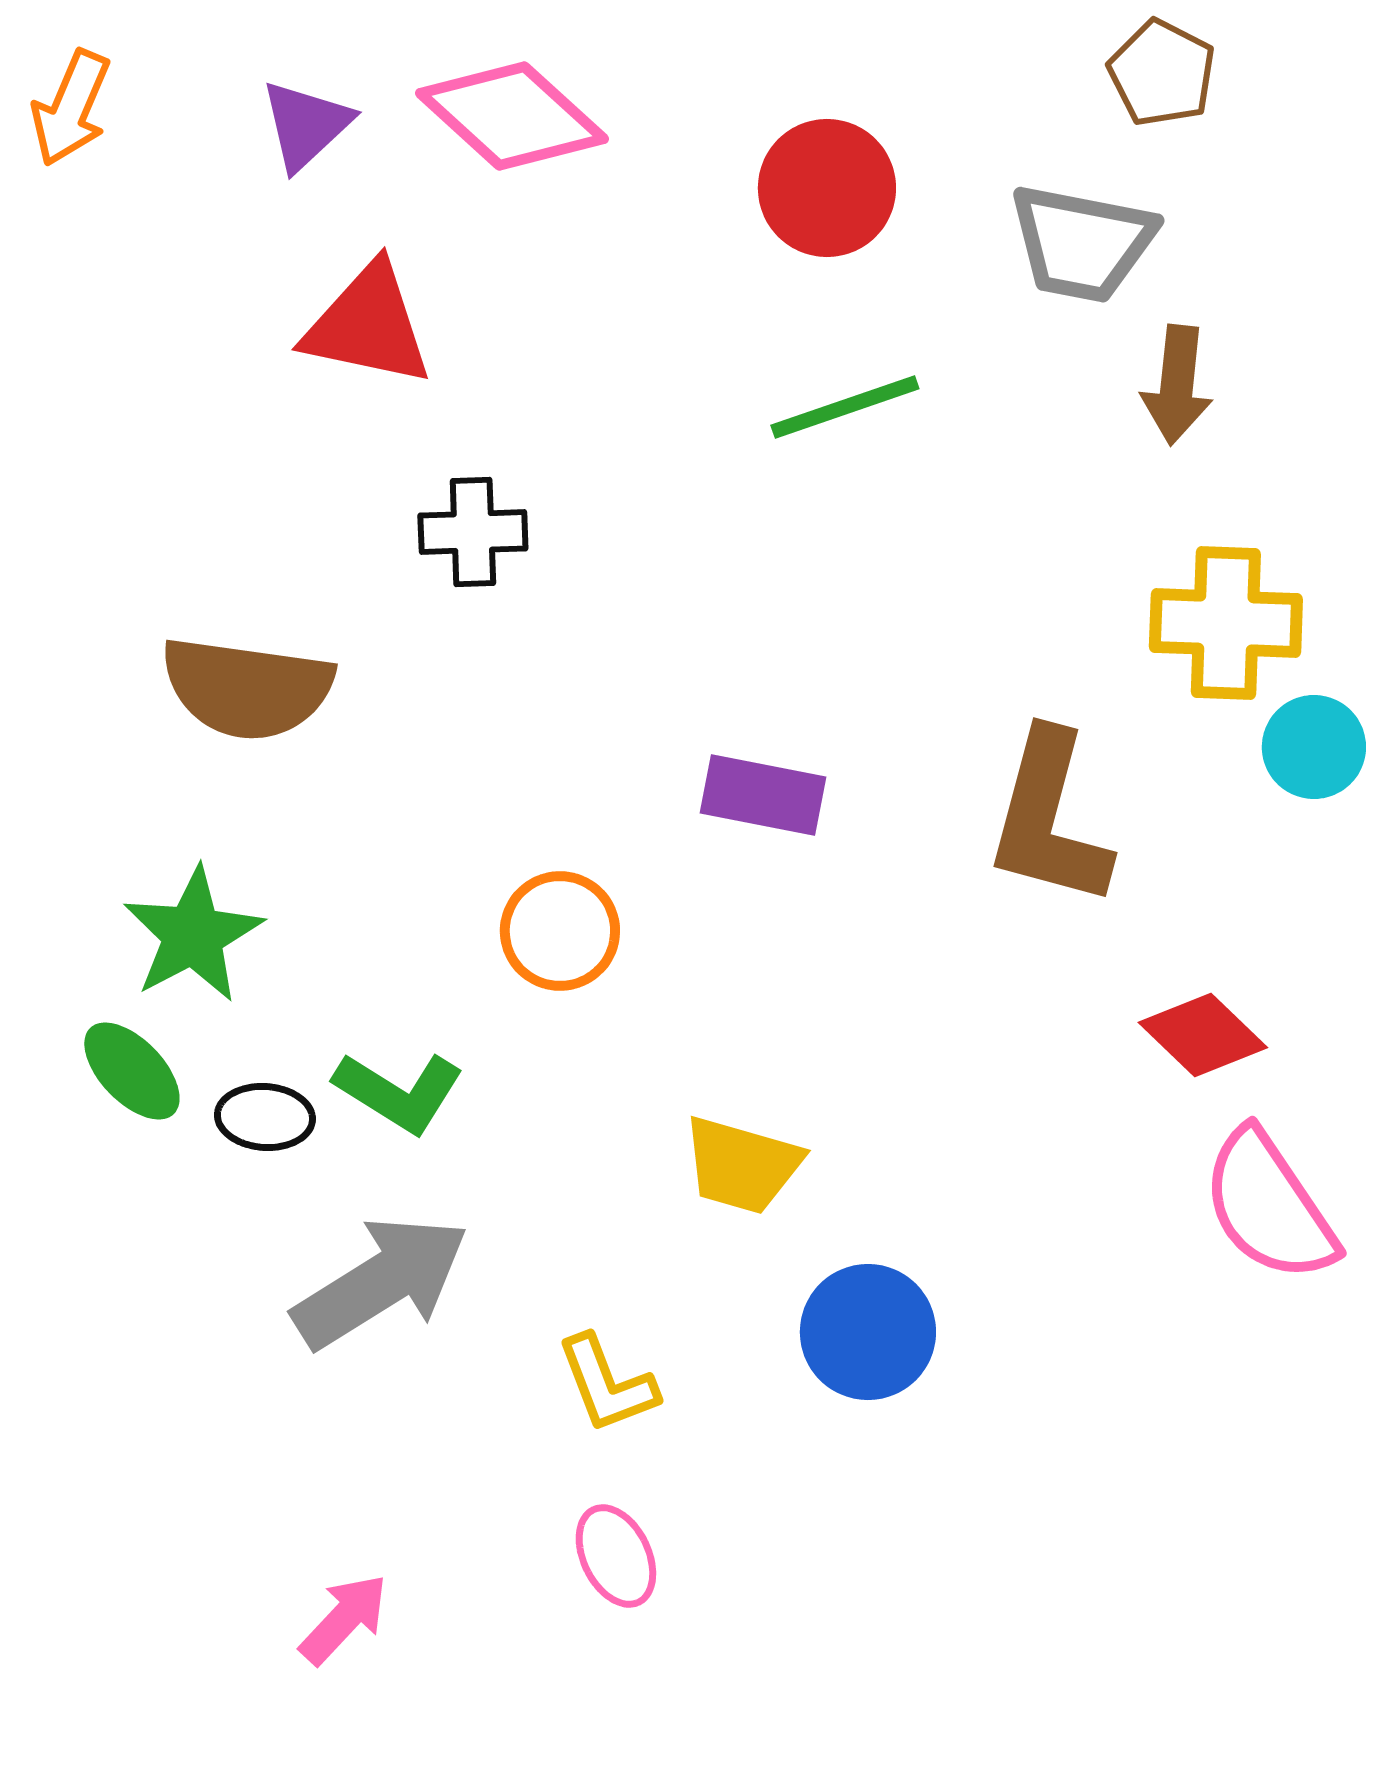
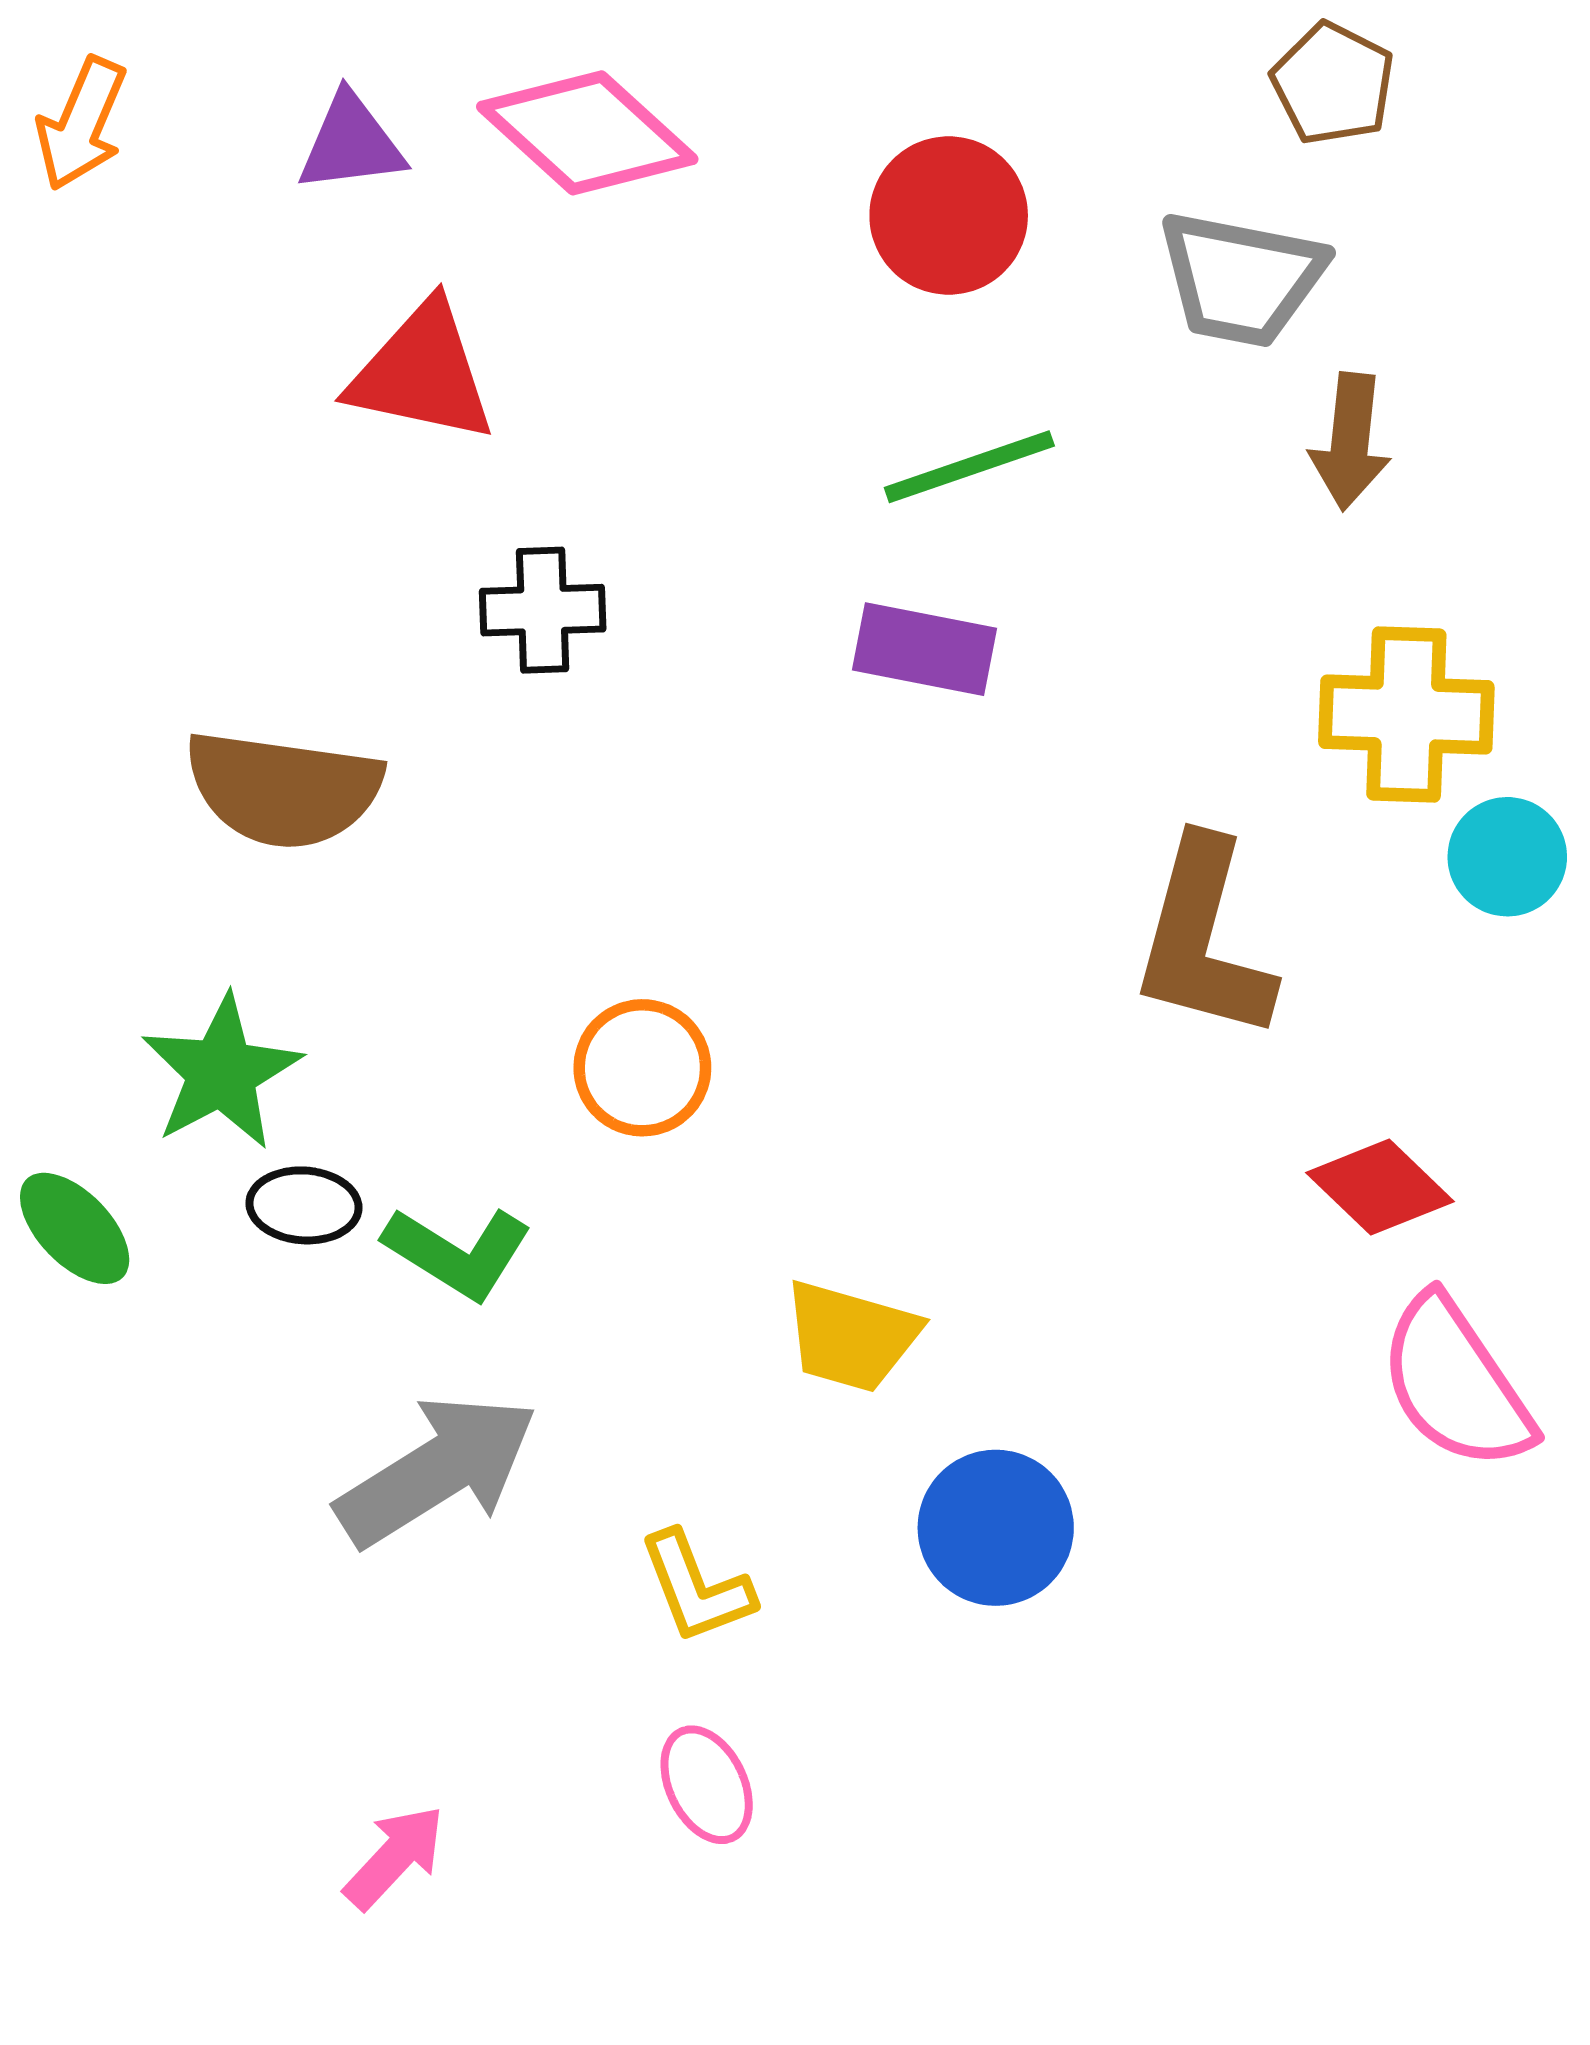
purple triangle: (306, 125) -> (351, 143), turned 36
purple rectangle: (763, 795) -> (925, 649), moved
green ellipse: (132, 1071) -> (75, 1228), moved
black ellipse: (265, 1117) -> (304, 1205), moved

